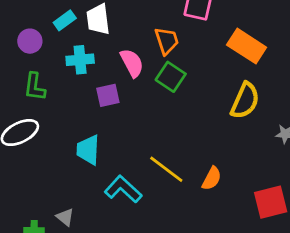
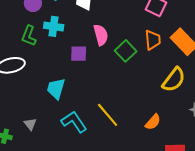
orange trapezoid: (167, 41) -> (153, 40), moved
cyan cross: (80, 60) -> (54, 26), moved
orange semicircle: (212, 178) -> (153, 122), moved
gray triangle: (65, 217) -> (30, 124), moved

